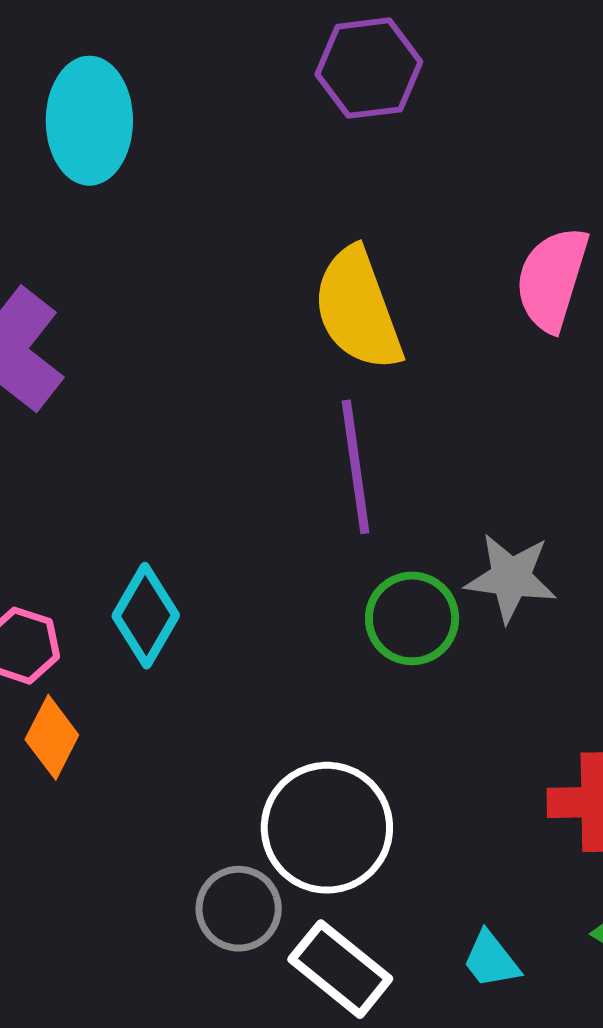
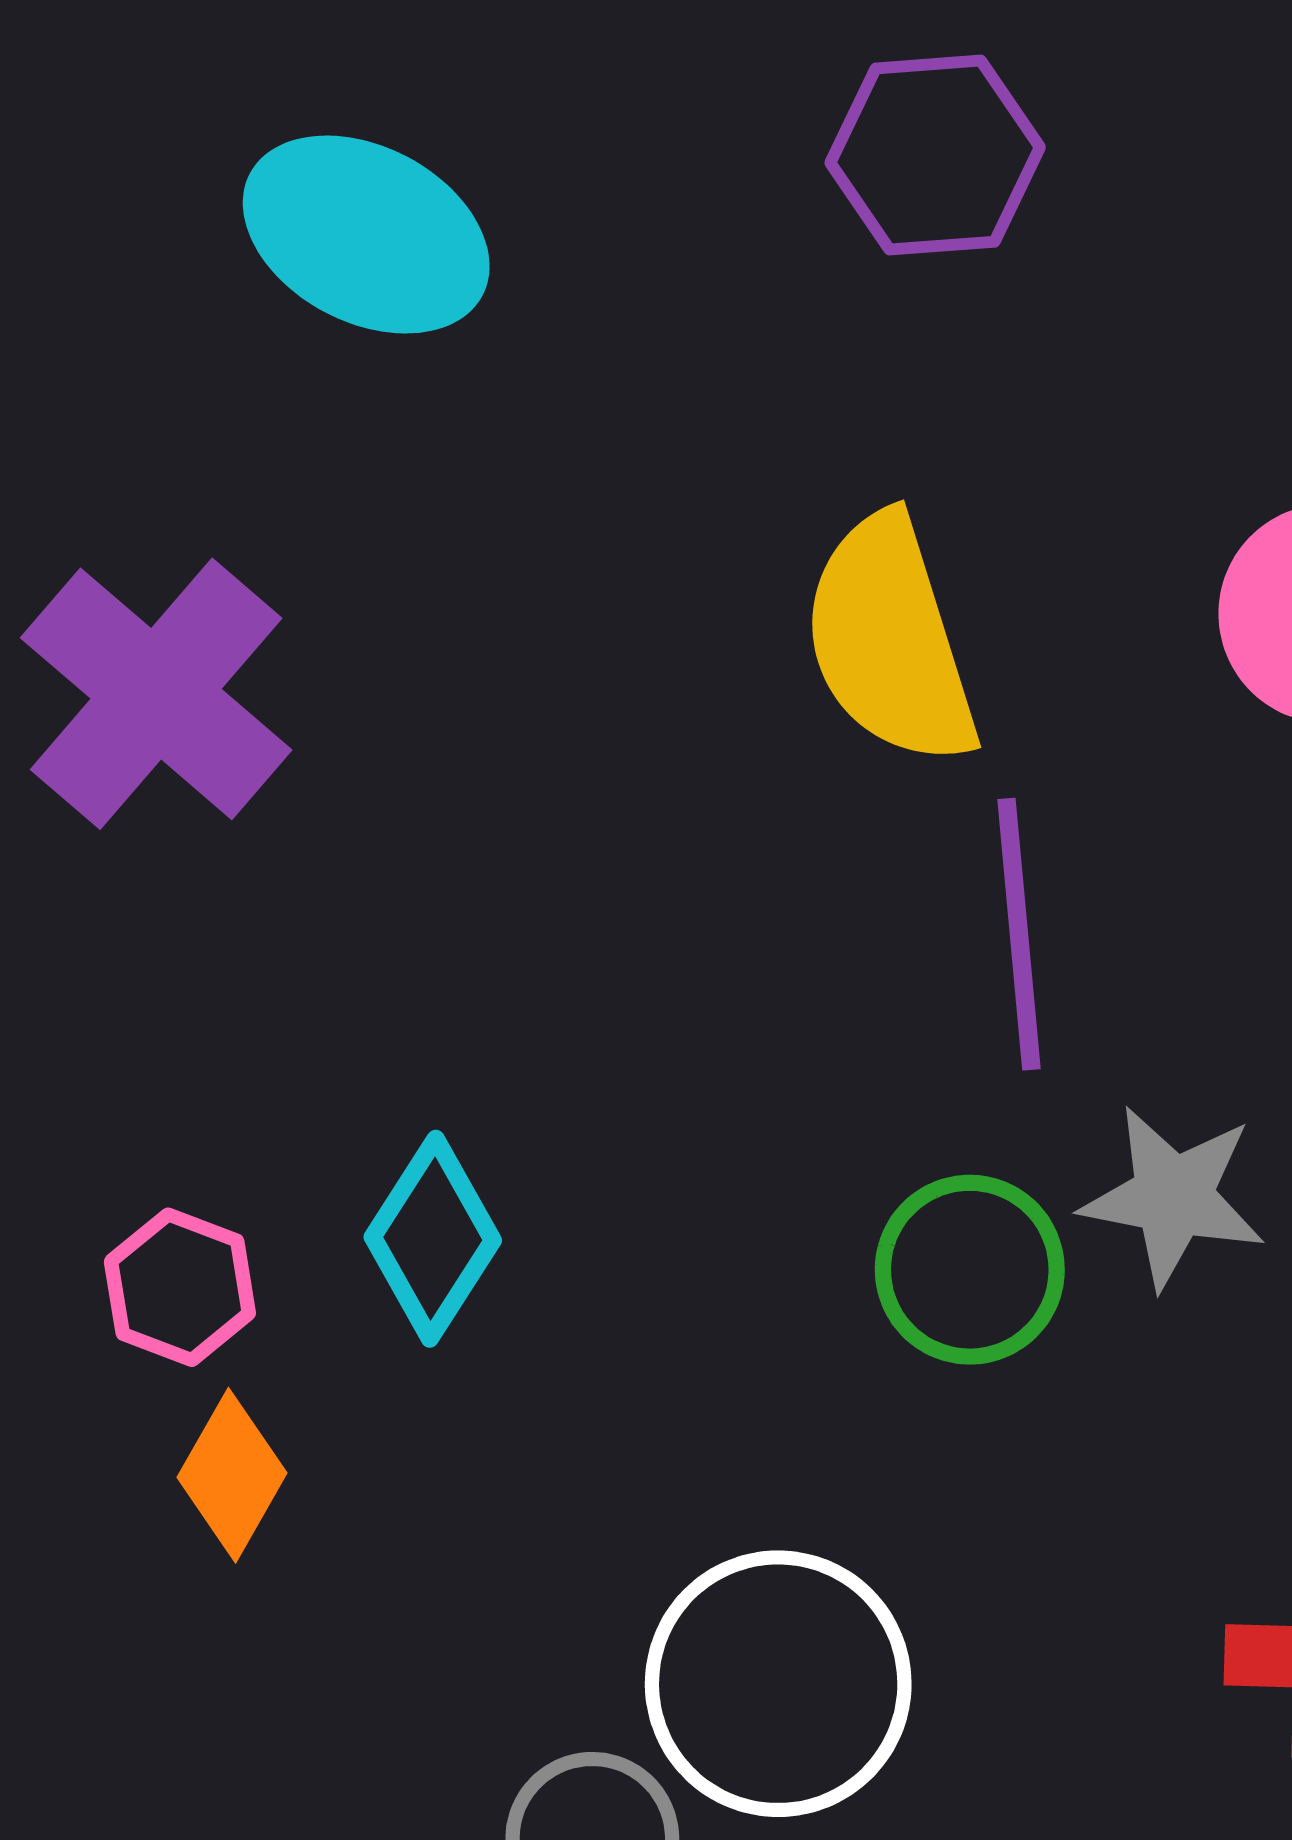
cyan ellipse: (89, 121) -> (366, 235), turned -65
purple line: (356, 467) -> (1019, 934), moved

